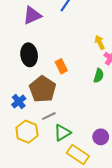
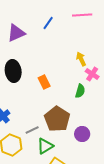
brown pentagon: (43, 89) -> (57, 119), moved
purple circle: (101, 137) -> (82, 134), moved

